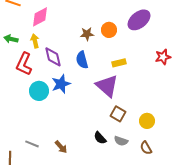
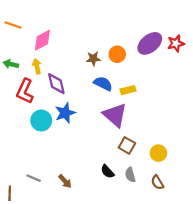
red star: (163, 57) -> (176, 43), moved
blue semicircle: (82, 60) -> (103, 84), moved, turned 132
gray semicircle: (121, 141) -> (130, 175), turned 56

